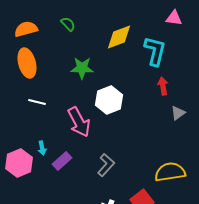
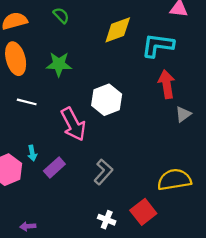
cyan L-shape: (155, 51) -> (158, 45), turned -96
green star: (82, 68) -> (59, 64), moved
red arrow: (163, 86) -> (167, 84), size x1.4

